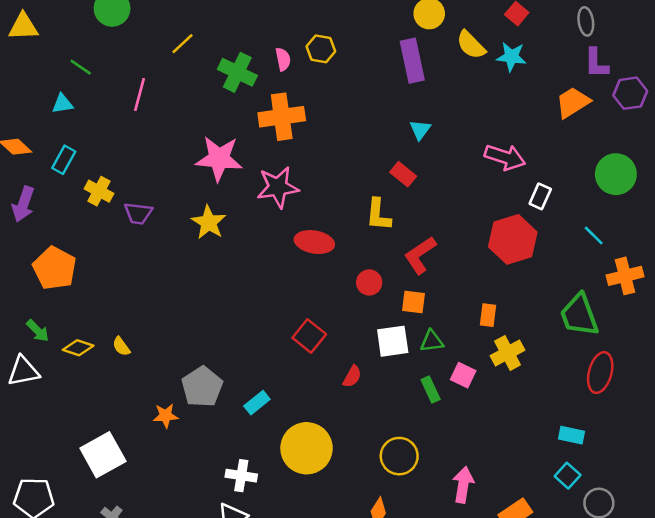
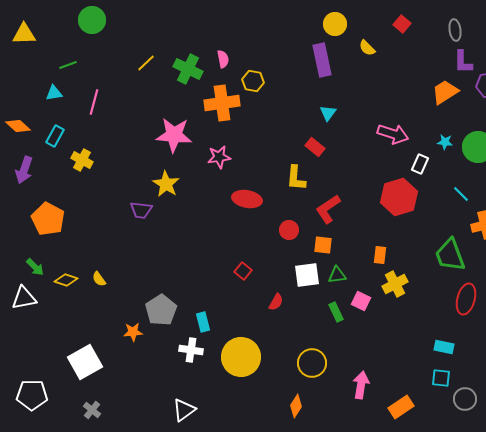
yellow line: (183, 44) -> (146, 63), moved
yellow semicircle: (471, 45) -> (367, 48), size x0.7
yellow hexagon: (321, 49) -> (253, 81), moved
cyan star: (511, 57) -> (445, 142), moved, size x0.7
green line: (81, 67) -> (68, 65), turned -54
pink line: (139, 95) -> (94, 102), moved
pink star: (278, 187) -> (219, 157), size x0.7
purple trapezoid: (138, 213) -> (141, 210), moved
red square: (309, 336) -> (243, 271), size x0.7
cyan rectangle: (257, 403) -> (203, 322), turned -66
white cross: (241, 476) -> (191, 350), moved
cyan square: (568, 476) -> (441, 378), turned -36

